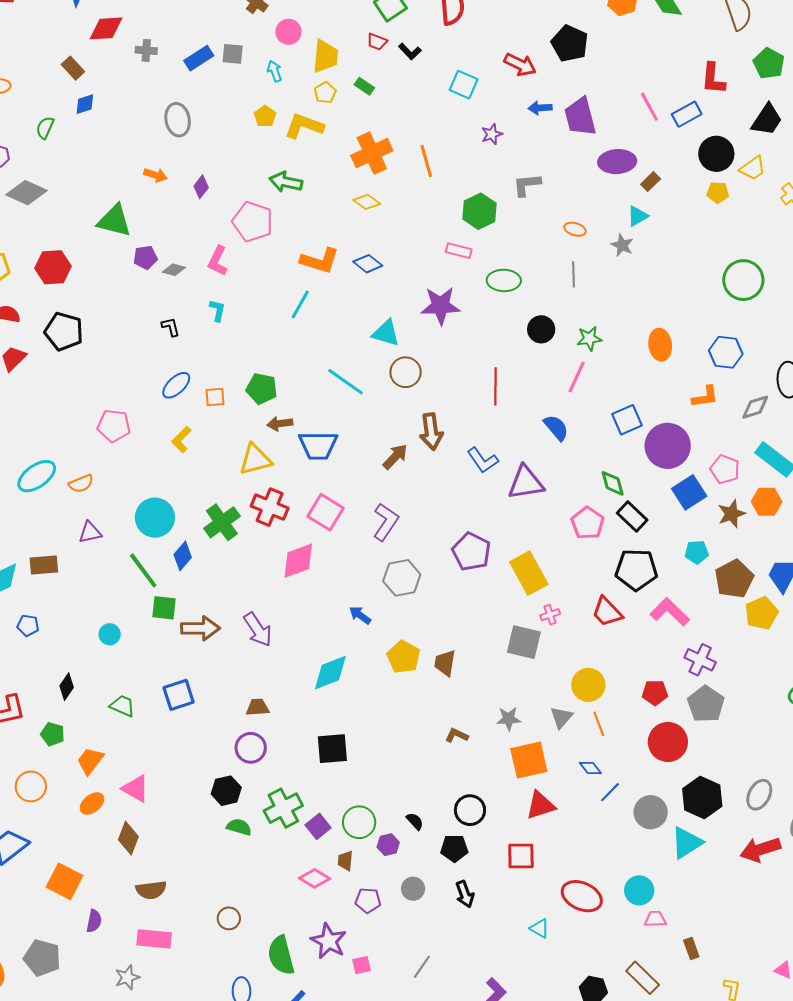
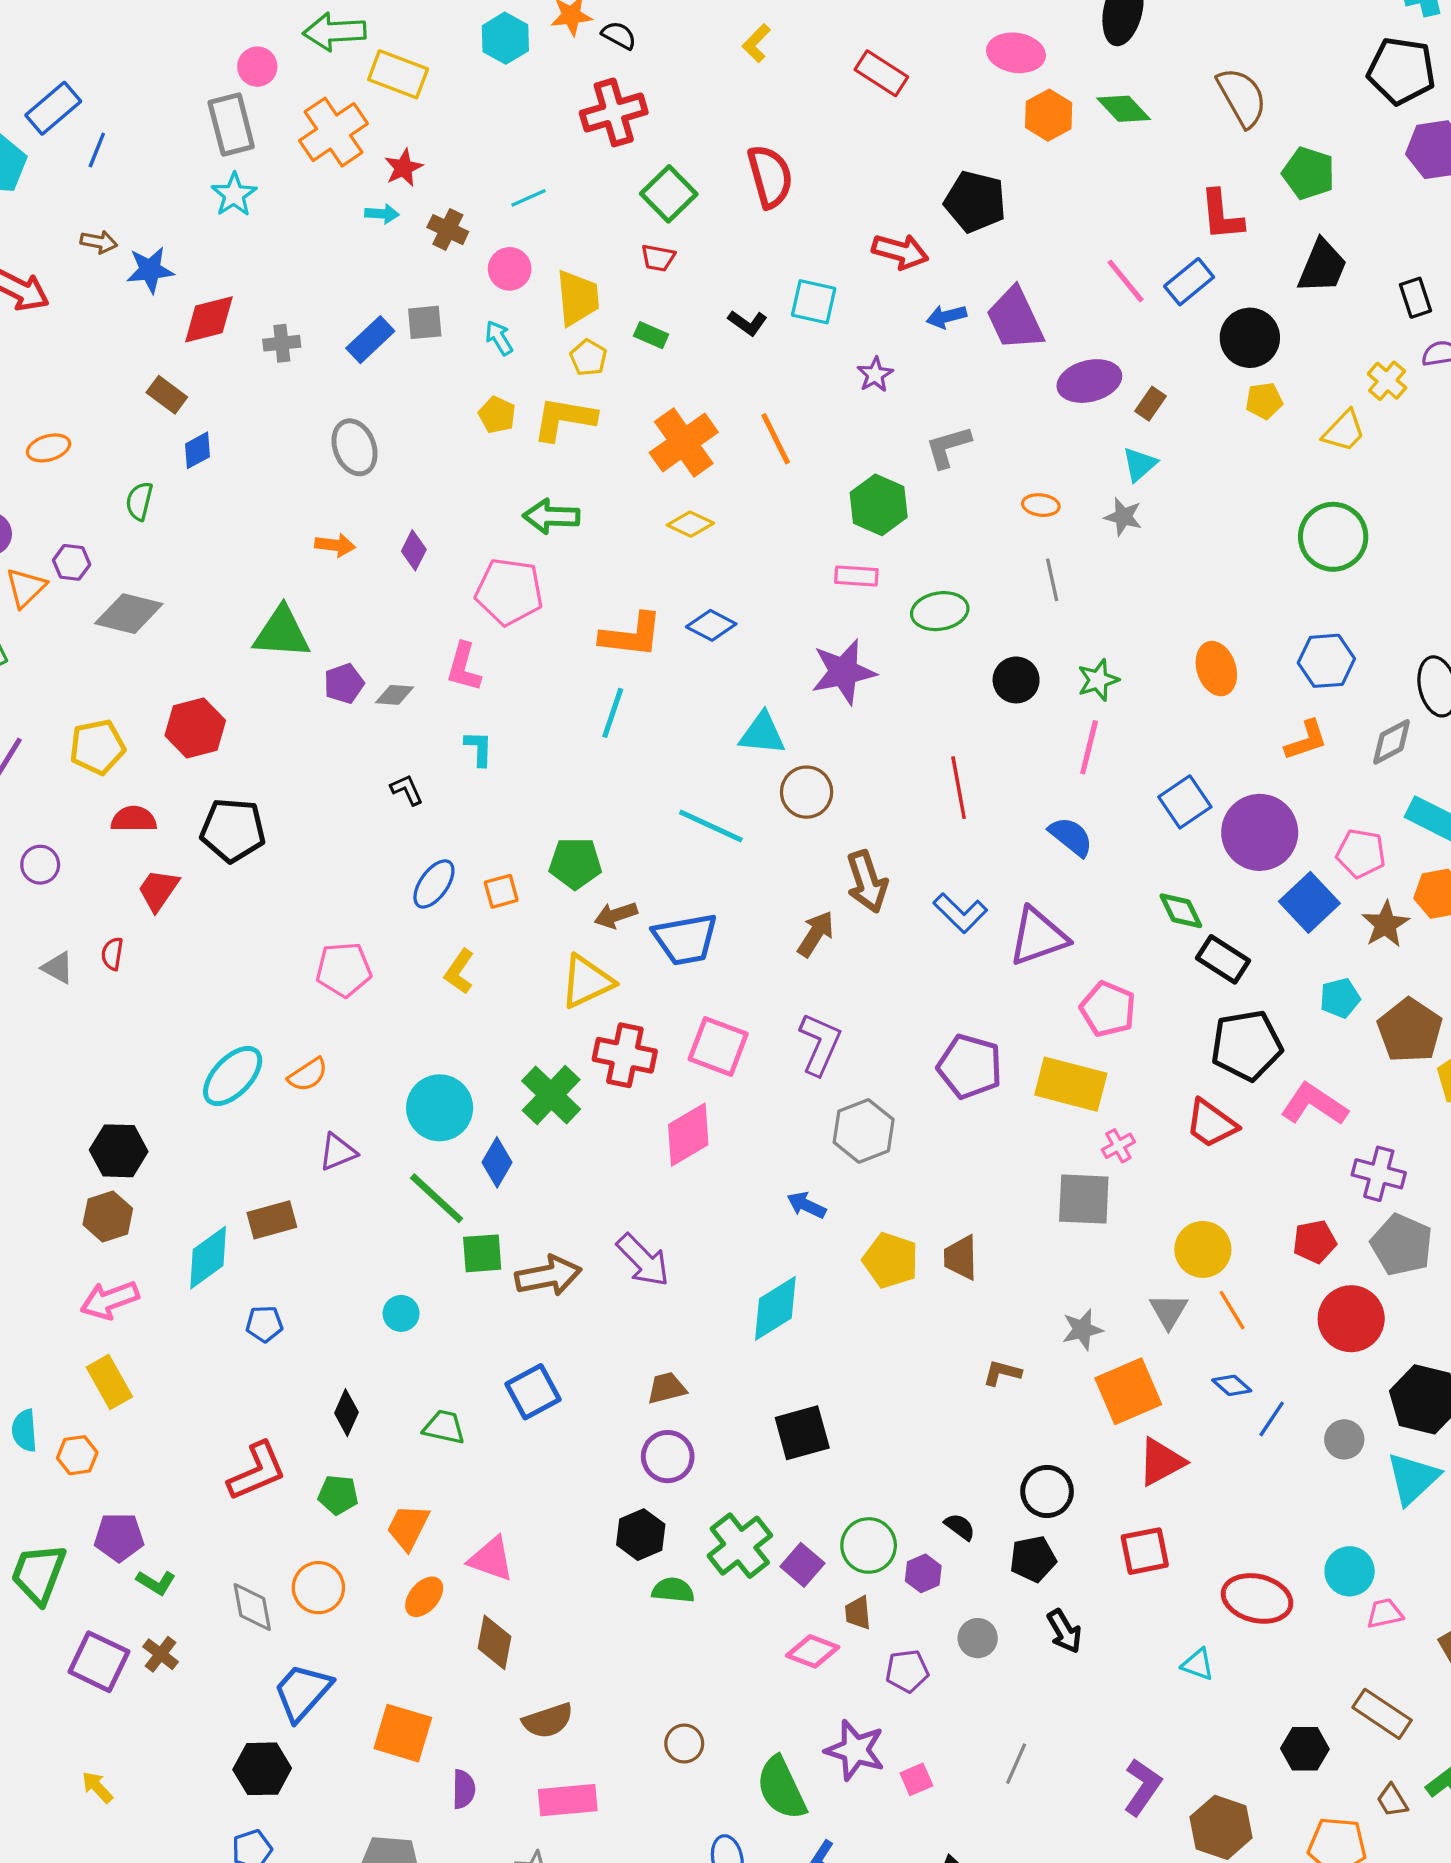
black L-shape: (410, 51) -> (748, 323), moved
yellow trapezoid: (753, 168) -> (1344, 431), moved
pink pentagon: (588, 523) -> (1108, 1009), moved
yellow rectangle: (529, 573) -> (1071, 1084), turned -36
gray circle: (651, 812) -> (1344, 1439), size x0.7

